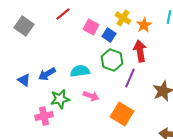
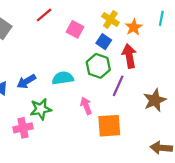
blue square: (109, 35) -> (104, 42), moved
pink arrow: (91, 96) -> (86, 106), moved, turned -133
orange square: (122, 114) -> (109, 126), turned -35

